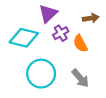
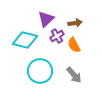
brown arrow: (91, 18) -> (75, 23), moved

